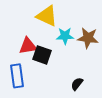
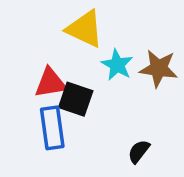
cyan star: (65, 36) -> (117, 65), turned 30
blue rectangle: (17, 76) -> (52, 128), moved

